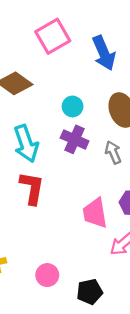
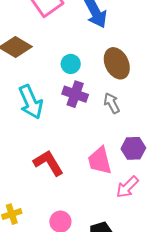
red L-shape: (32, 188) -> (48, 163), moved, turned -36

